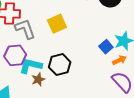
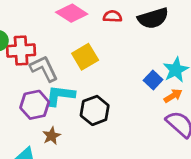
cyan L-shape: (31, 66) -> (60, 96), moved
brown star: (38, 79) -> (52, 136), moved

